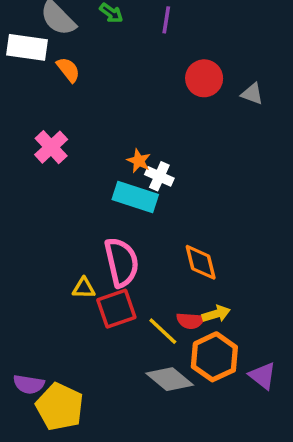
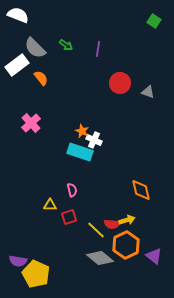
white rectangle: (27, 47) -> (17, 65), turned -45
pink semicircle: (122, 262) -> (72, 190), size x0.5
orange diamond: (201, 262) -> (141, 190), moved
red square: (116, 309) -> (69, 217), size x0.7

